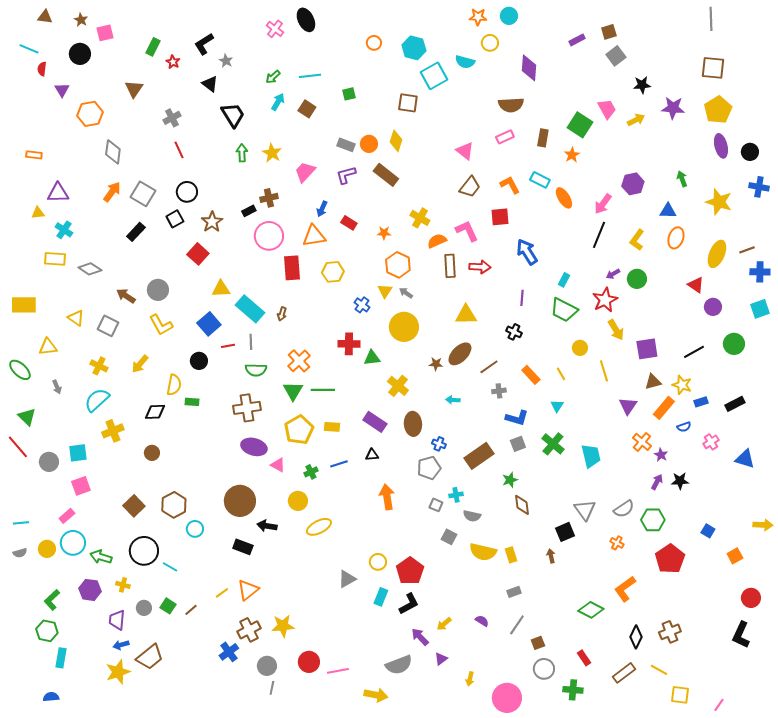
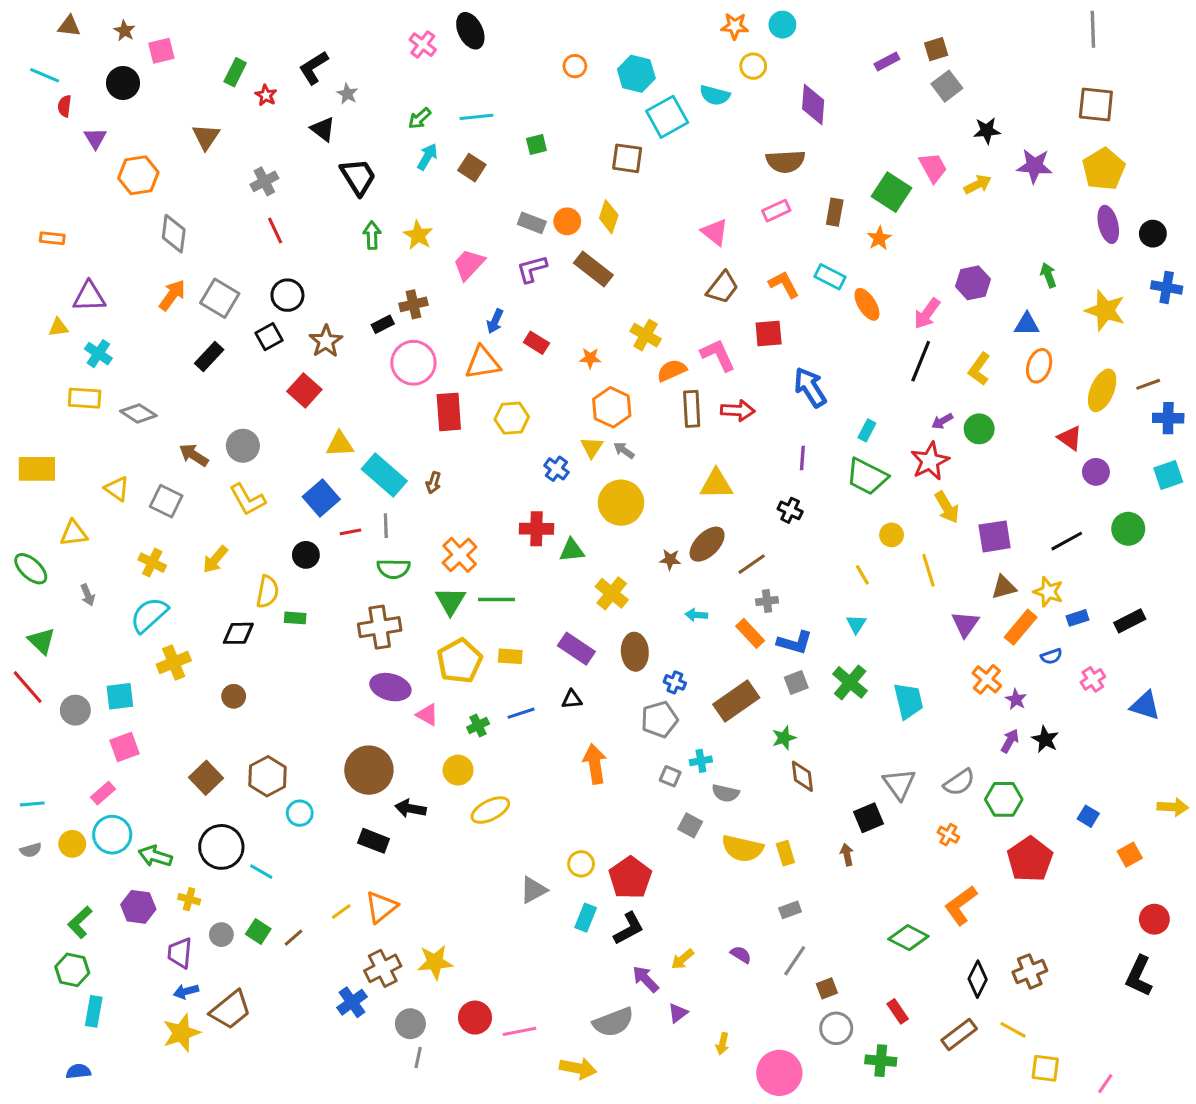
orange rectangle: (531, 375) -> (750, 633), moved
black star: (680, 481) -> (1045, 739), turned 30

